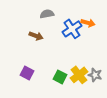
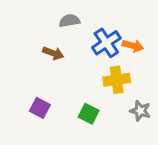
orange arrow: (88, 23) -> (133, 46), moved
yellow cross: (79, 75) -> (117, 80), moved, turned 30

